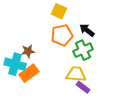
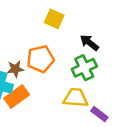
orange pentagon: (62, 35) -> (40, 59), moved
purple rectangle: (83, 87) -> (99, 114), moved

